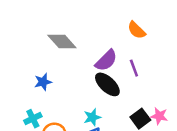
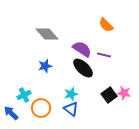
purple semicircle: (106, 60) -> (82, 49), turned -102
purple line: (134, 68) -> (104, 55), turned -56
blue star: (43, 82) -> (45, 66), moved

